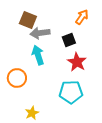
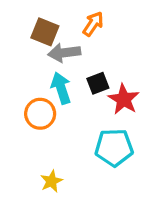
orange arrow: (82, 17) -> (93, 24), moved
black square: (69, 40) -> (98, 83), moved
orange circle: (17, 78) -> (40, 114), moved

